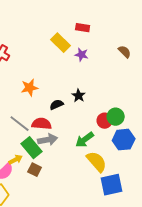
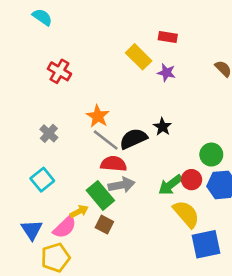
orange star: (30, 88) -> (98, 116), turned -30
black semicircle: (57, 105) -> (133, 139), size x1.5
red circle: (105, 121) -> (192, 180), moved
gray line: (20, 124) -> (106, 140), moved

